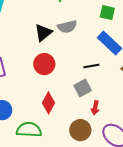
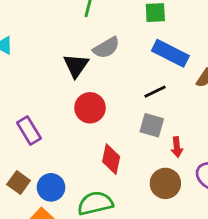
gray square: (83, 88) -> (152, 125), turned -30

